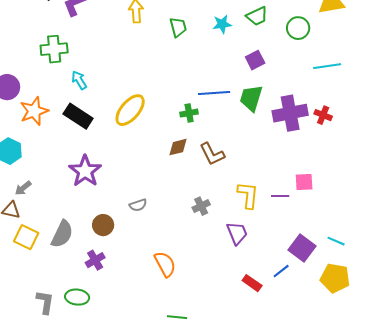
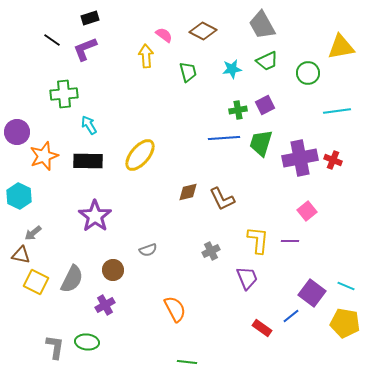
green cross: (189, 113) -> (238, 110), moved
black rectangle: (78, 116) -> (88, 161), turned -32
pink square: (304, 182) -> (307, 211), moved, turned -36

